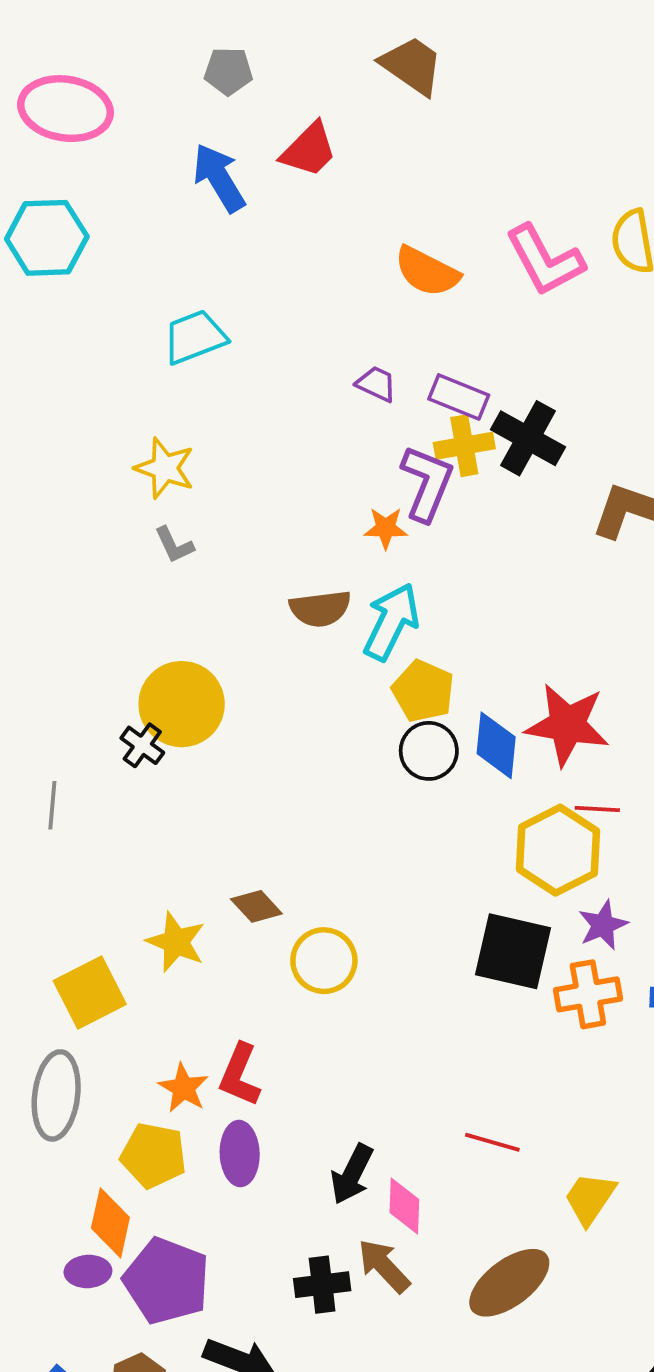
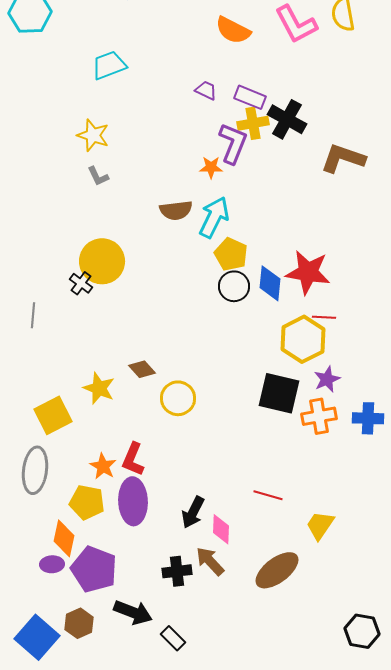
purple ellipse: (240, 1154) -> (133, 501), size x1.4

